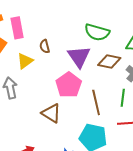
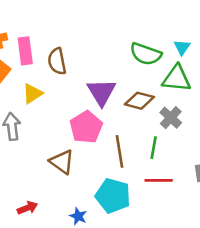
green semicircle: (97, 32) -> (146, 54), moved
brown semicircle: (45, 46) -> (57, 61), moved, size x1.5

